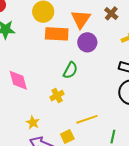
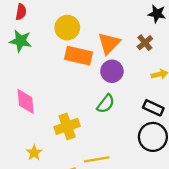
green semicircle: (70, 70) -> (106, 104), moved
yellow cross: (57, 96) -> (67, 126), size x1.5

